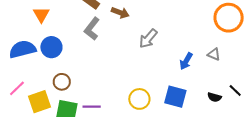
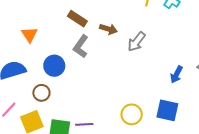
gray arrow: (148, 39) -> (137, 42), moved
blue circle: (51, 47) -> (54, 66), moved
brown circle: (62, 82) -> (41, 93), moved

